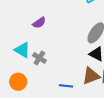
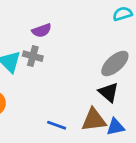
gray cross: (39, 58) -> (33, 56), moved, turned -32

